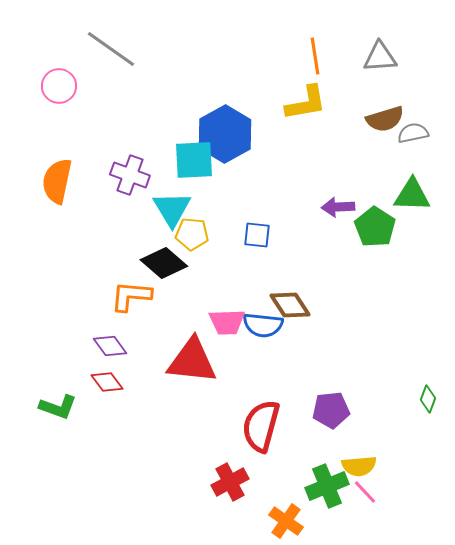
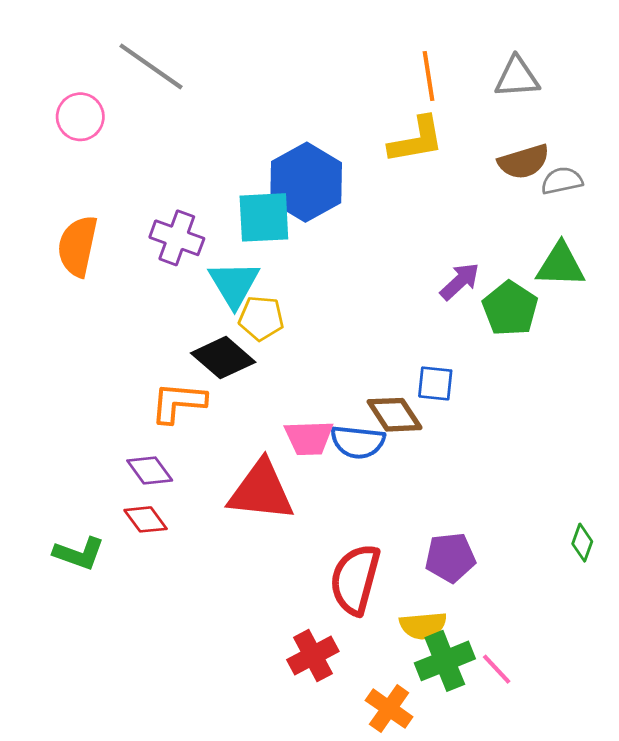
purple arrow: (338, 207) -> (460, 281), turned 140
blue square: (257, 235) -> (435, 383), moved
yellow semicircle: (359, 466) -> (423, 626), moved

